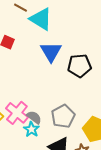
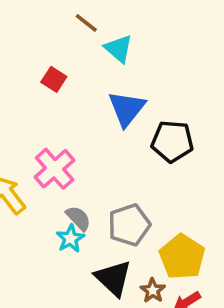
cyan triangle: (41, 19) -> (119, 49), size x0.7
pink cross: (17, 113) -> (55, 169), moved

